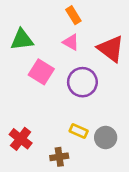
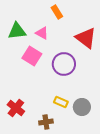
pink triangle: (71, 42) -> (42, 33), moved

